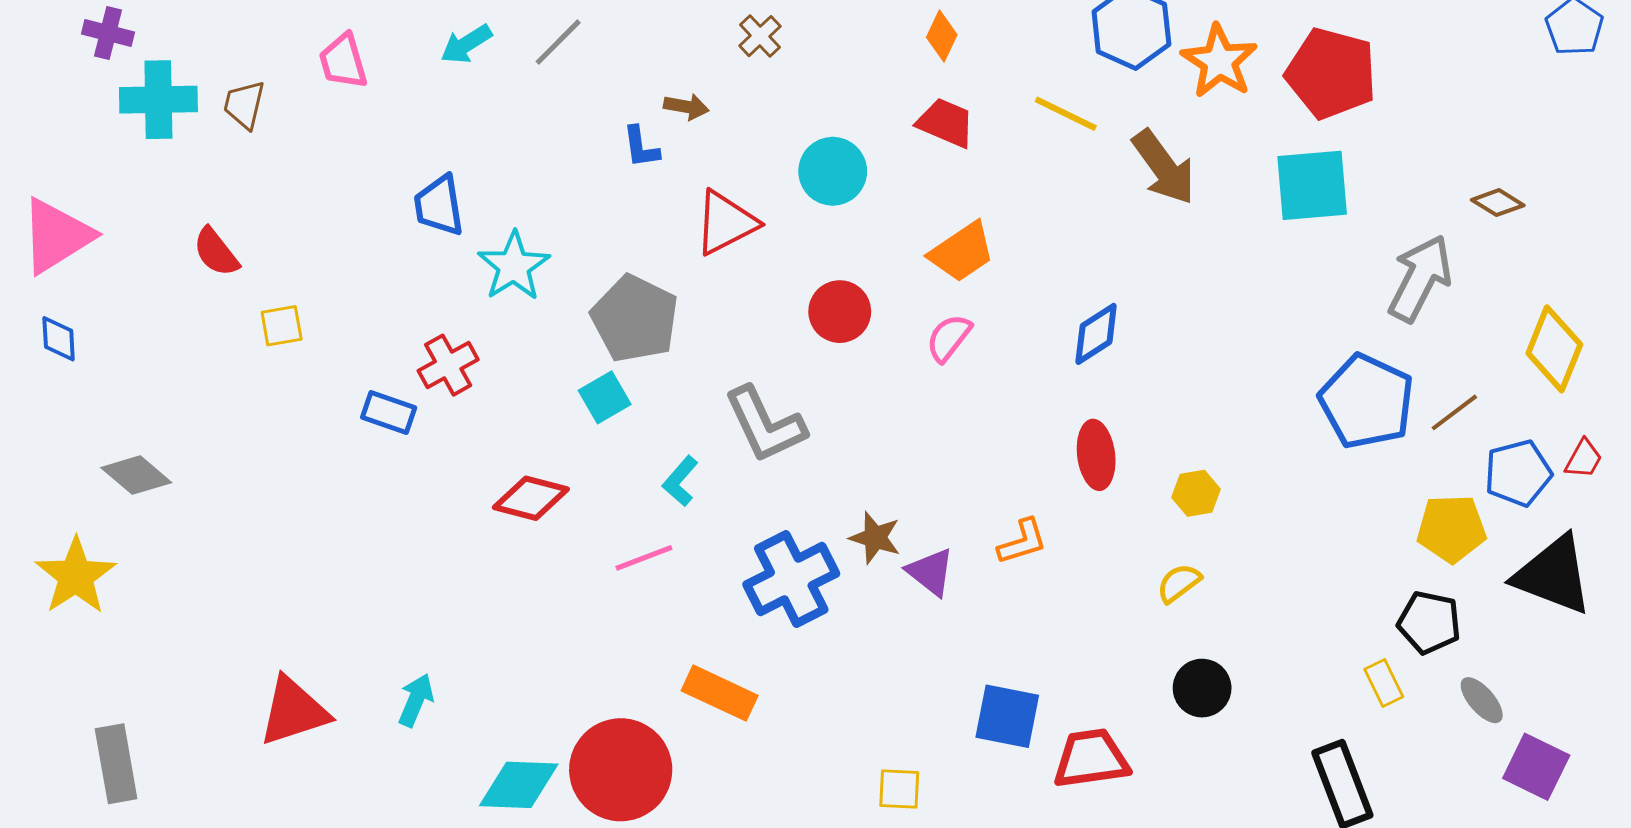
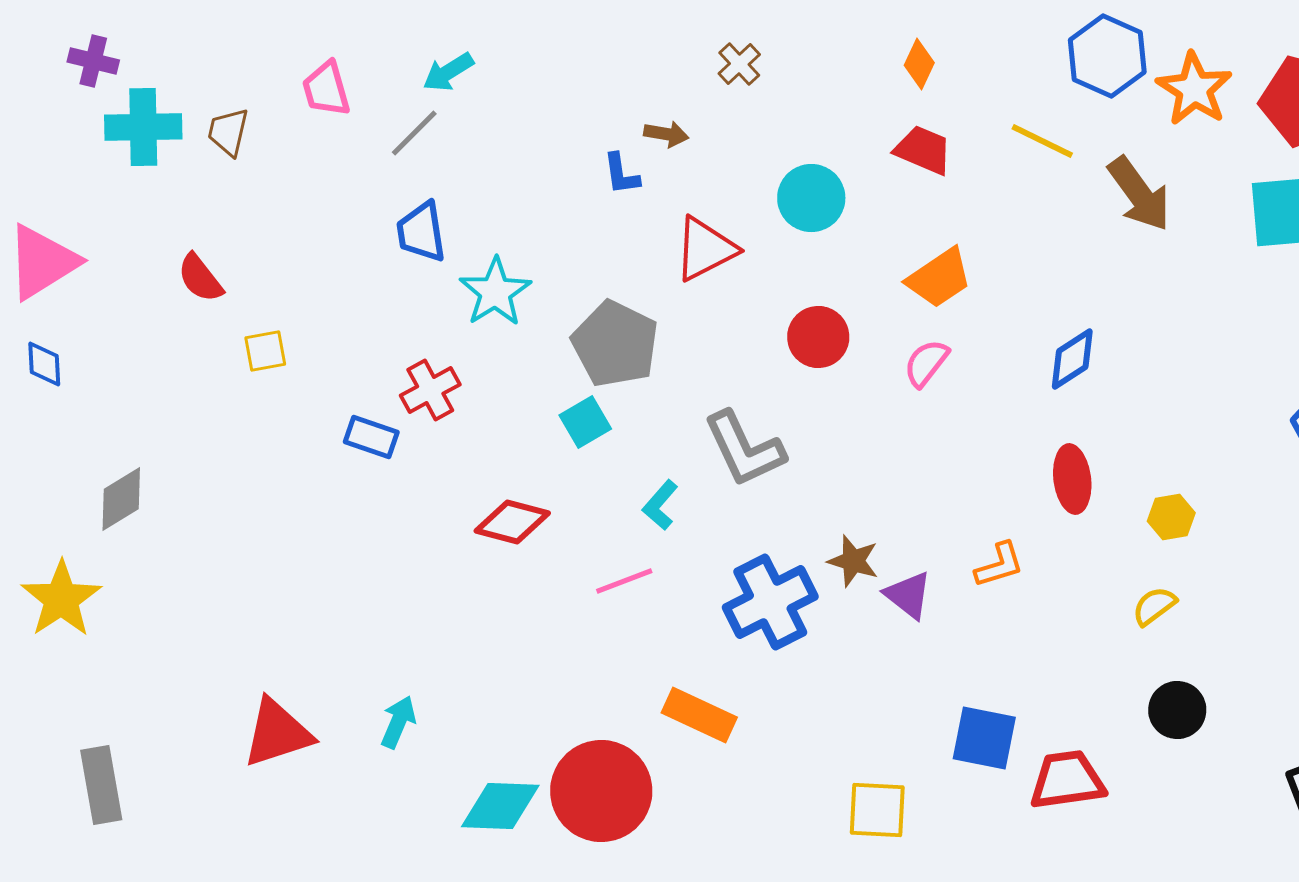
gray line: (558, 42) -> (414, 133), moved
gray diamond: (136, 475) -> (121, 499), turned -72
yellow square: (899, 789) -> (877, 810), size x1.4

